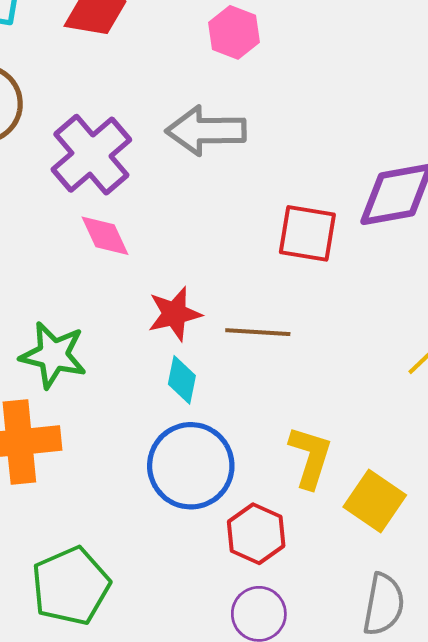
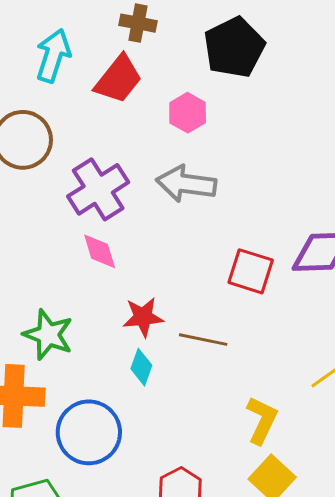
pink hexagon: (234, 32) -> (188, 113), moved
yellow L-shape: (310, 457) -> (262, 420), moved
blue circle: (191, 466) -> (89, 432), moved

